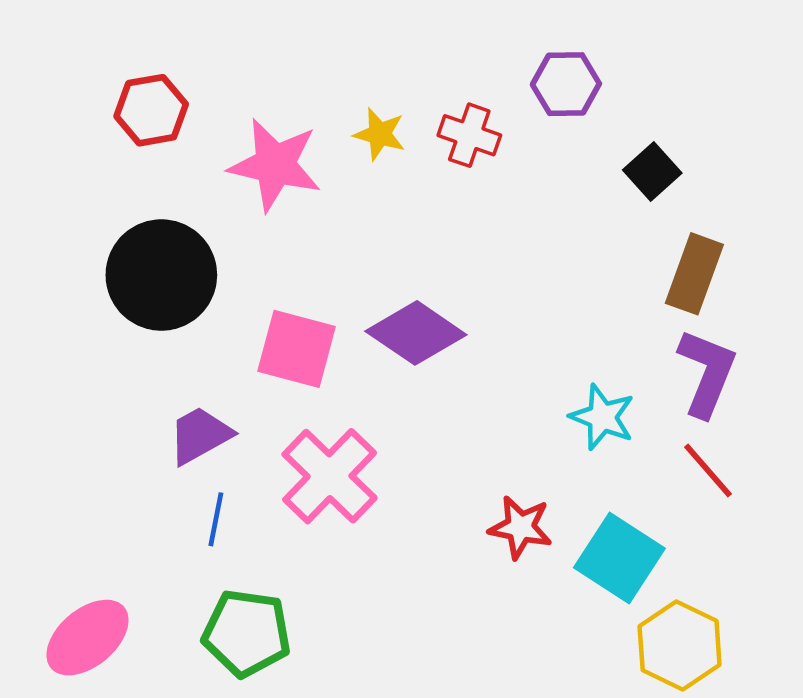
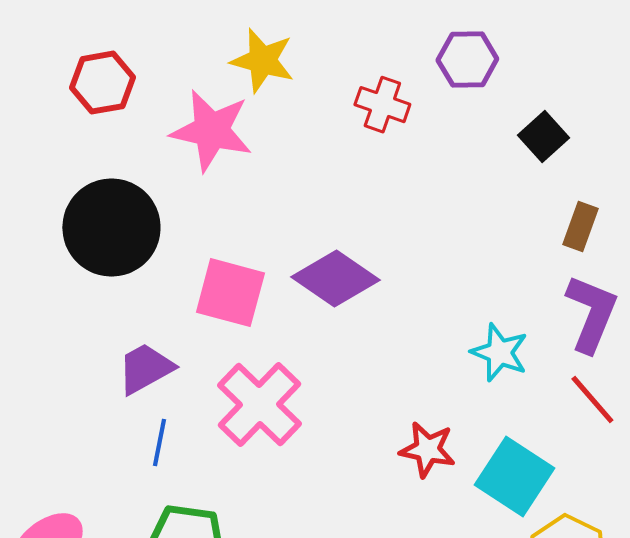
yellow star: (380, 134) -> (262, 61), moved, size x1.4
brown rectangle: (694, 274) -> (580, 227), size x0.7

